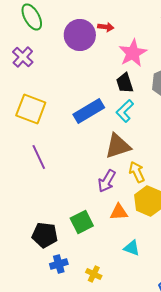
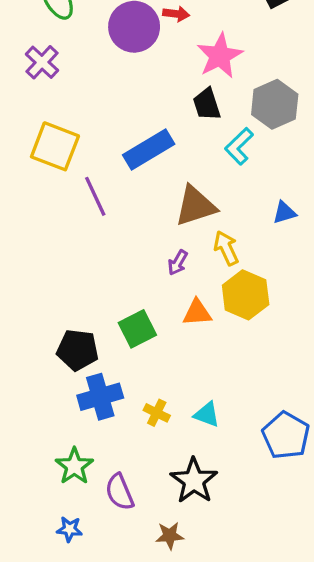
cyan L-shape: (125, 111) -> (239, 146), moved
purple line: (39, 157) -> (95, 196), moved
purple arrow: (107, 181) -> (178, 263), size x0.7
cyan triangle: (132, 248) -> (207, 414), moved
blue cross: (59, 264) -> (100, 397), size x1.5

